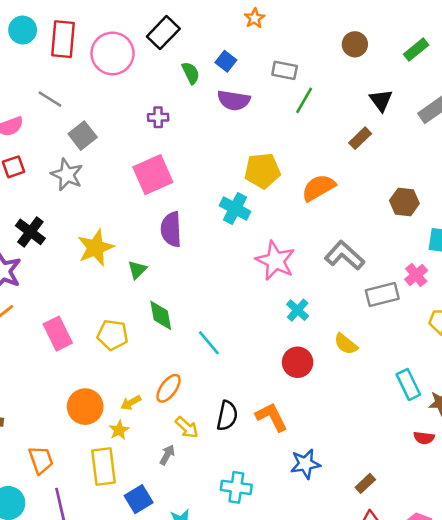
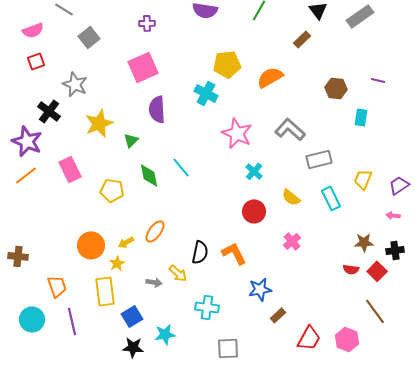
gray star: (67, 175) -> (75, 84), moved
pink cross: (416, 275) -> (292, 241), moved
pink rectangle: (58, 334) -> (70, 169), moved
cyan line: (209, 343) -> (181, 167), moved
cyan rectangle: (408, 384) -> (331, 198), moved
yellow arrow: (187, 427) -> (178, 273), moved
gray arrow: (167, 455) -> (154, 282), turned 70
brown rectangle: (365, 483) -> (278, 315), moved

